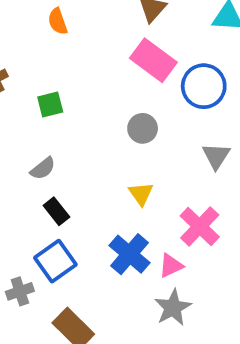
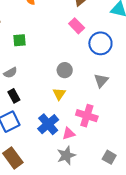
pink rectangle: (153, 60) -> (77, 26), size x0.7
gray circle: (143, 128) -> (65, 70), moved
pink cross: (200, 226) -> (87, 116), turned -35

